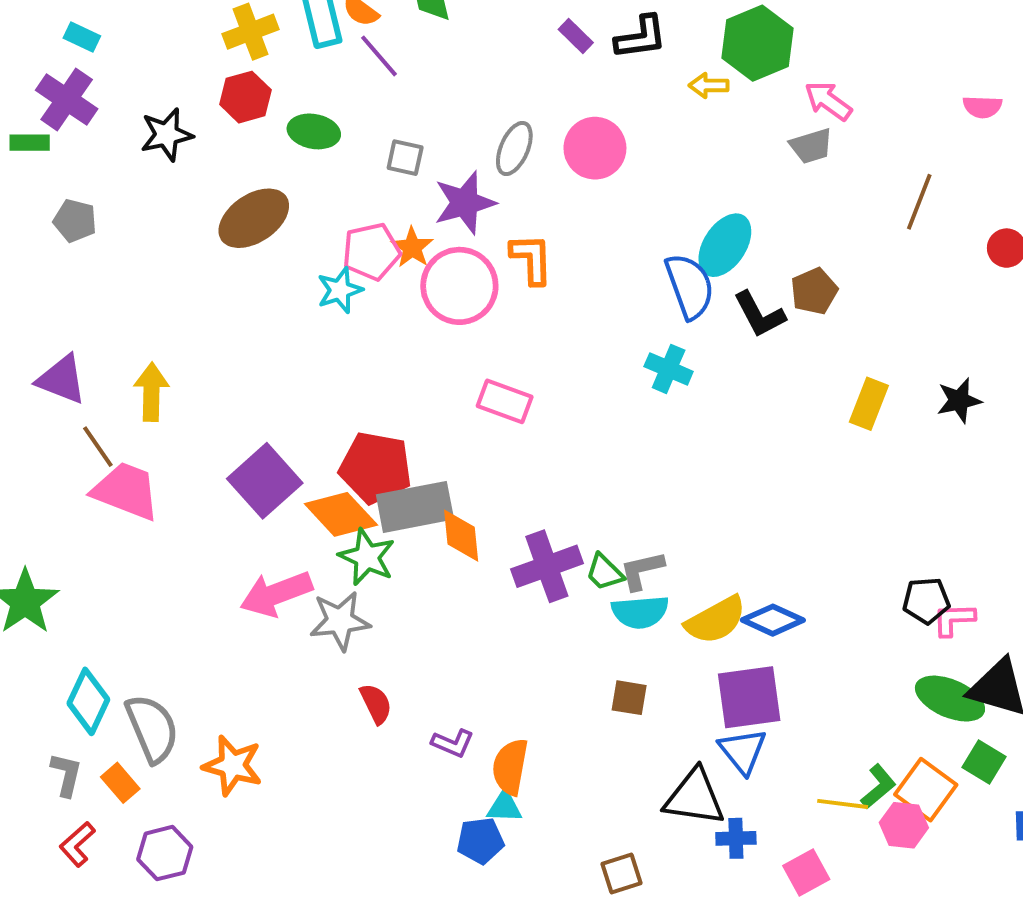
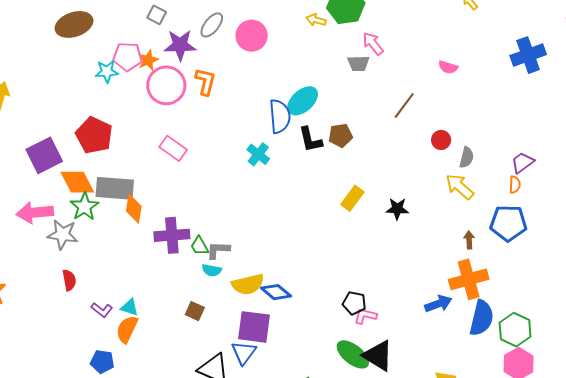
red pentagon: (376, 468) -> (94, 135), moved
cyan semicircle: (640, 612) -> (212, 270), size x0.7
cyan triangle: (504, 807) -> (130, 307), moved

